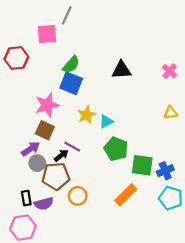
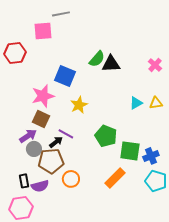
gray line: (67, 15) -> (61, 14), turned 54
green semicircle: (71, 65) -> (97, 59), moved
cyan triangle: (106, 121) -> (136, 103), moved

